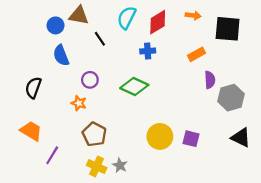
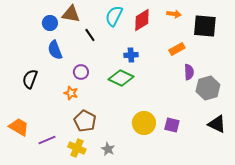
blue cross: (148, 51) -> (131, 55), moved
orange trapezoid: (31, 131) -> (19, 127), moved
purple line: (52, 155) -> (47, 140), turned 36
yellow cross: (97, 166) -> (77, 148), moved

